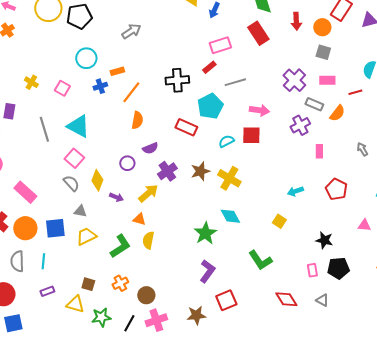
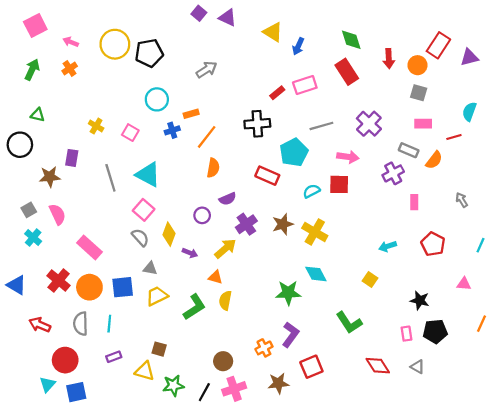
red rectangle: (209, 67) -> (277, 93), moved
purple cross: (294, 80) -> (369, 124), moved
green star: (205, 233) -> (288, 293), turned 30
orange cross: (120, 283) -> (264, 348), moved

